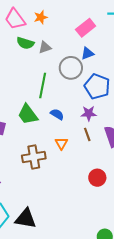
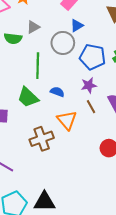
green semicircle: (25, 43) -> (13, 38), moved
orange triangle: (61, 143) -> (67, 120), size x1.5

